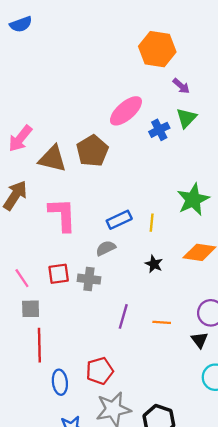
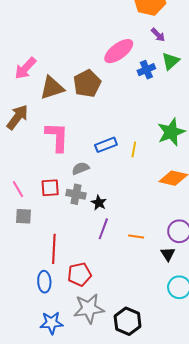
purple arrow: (181, 86) -> (158, 35), moved
brown triangle: (52, 159) -> (52, 88), turned -36
gray semicircle: (106, 248) -> (80, 168), moved
black star: (154, 264) -> (99, 203), moved
red line: (39, 345) -> (54, 249), moved

